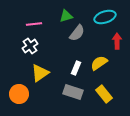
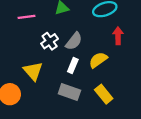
gray semicircle: (77, 33) -> (74, 41), moved
white cross: (30, 46) -> (50, 41), moved
yellow triangle: (40, 73) -> (33, 71), turned -36

